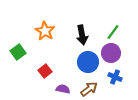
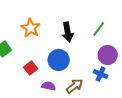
purple circle: (111, 53) -> (108, 55), moved
blue circle: (88, 62) -> (59, 60), moved

